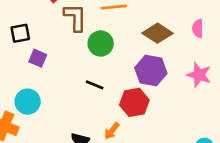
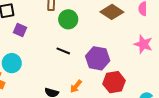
purple hexagon: (151, 71) -> (98, 58), moved
red hexagon: (134, 102) -> (114, 82), moved

